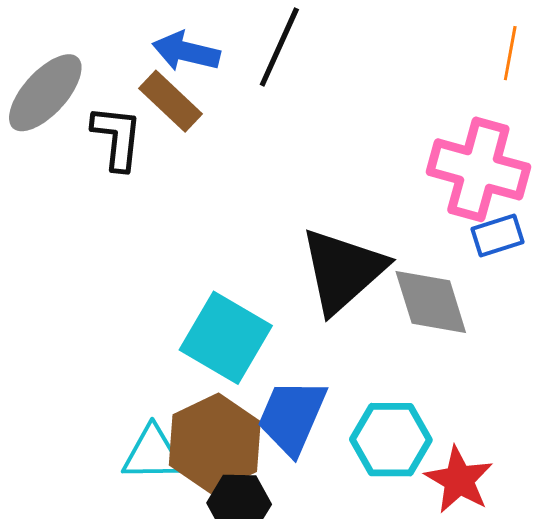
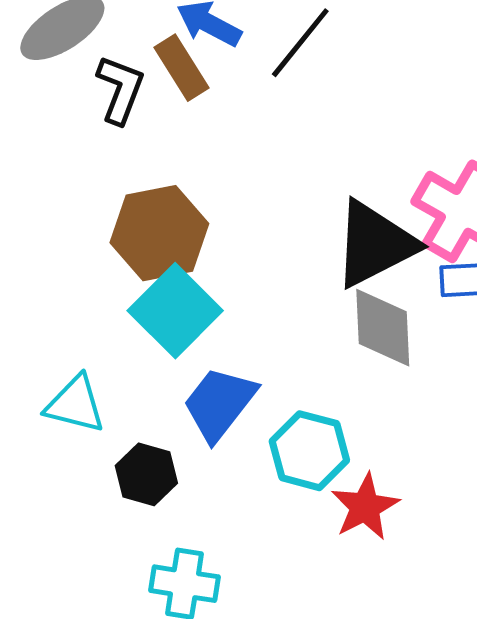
black triangle: (343, 271) -> (375, 244), moved
brown hexagon: (215, 443) -> (159, 233), moved

